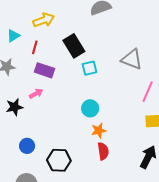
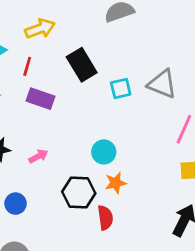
cyan square: (90, 68) -> (121, 88), moved
pink arrow: (36, 93) -> (38, 156), moved
red semicircle: (103, 151) -> (105, 218), moved
black hexagon: (59, 160) -> (79, 193), moved

